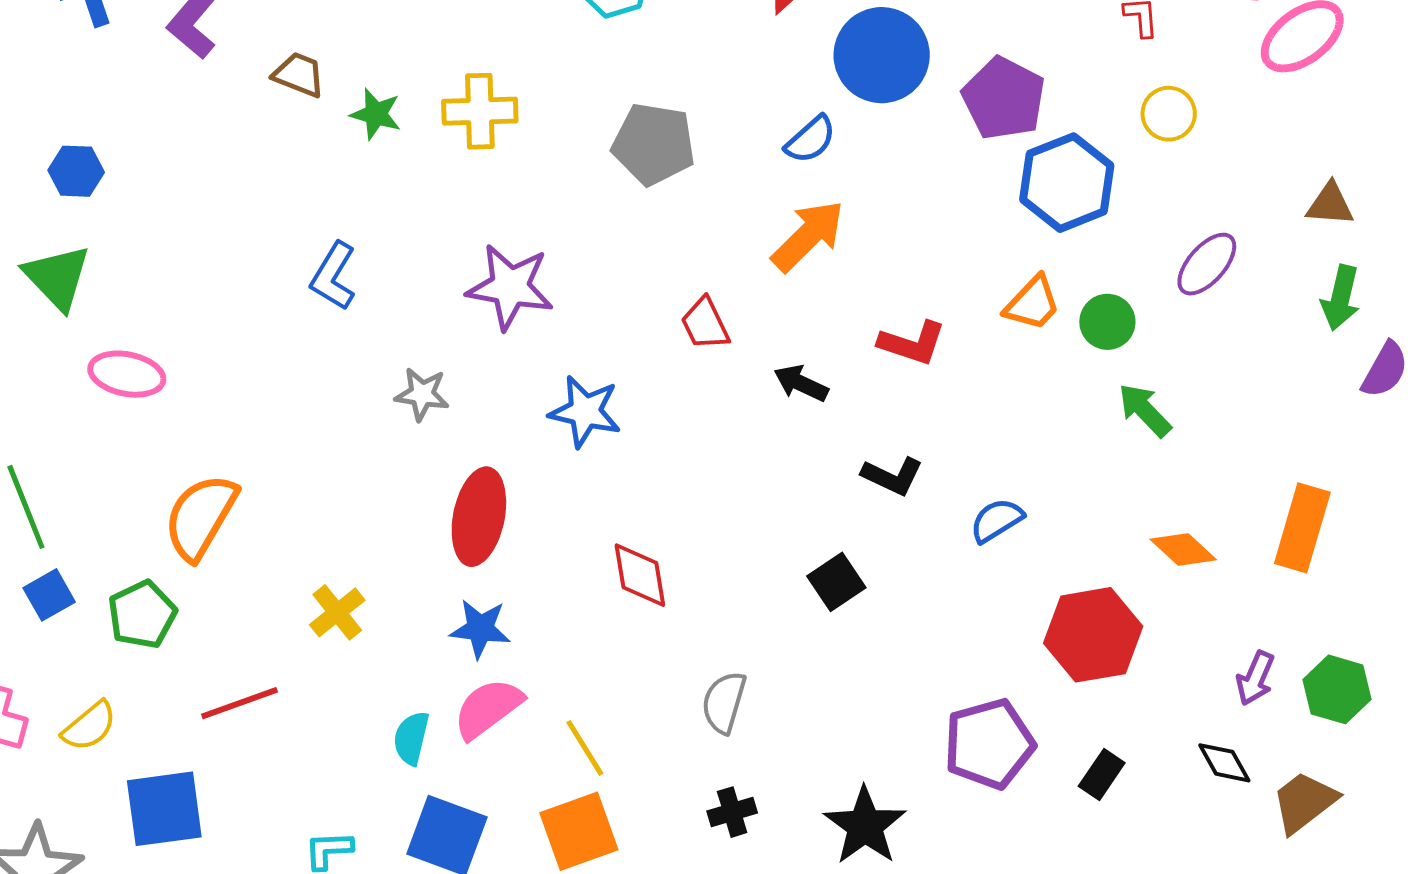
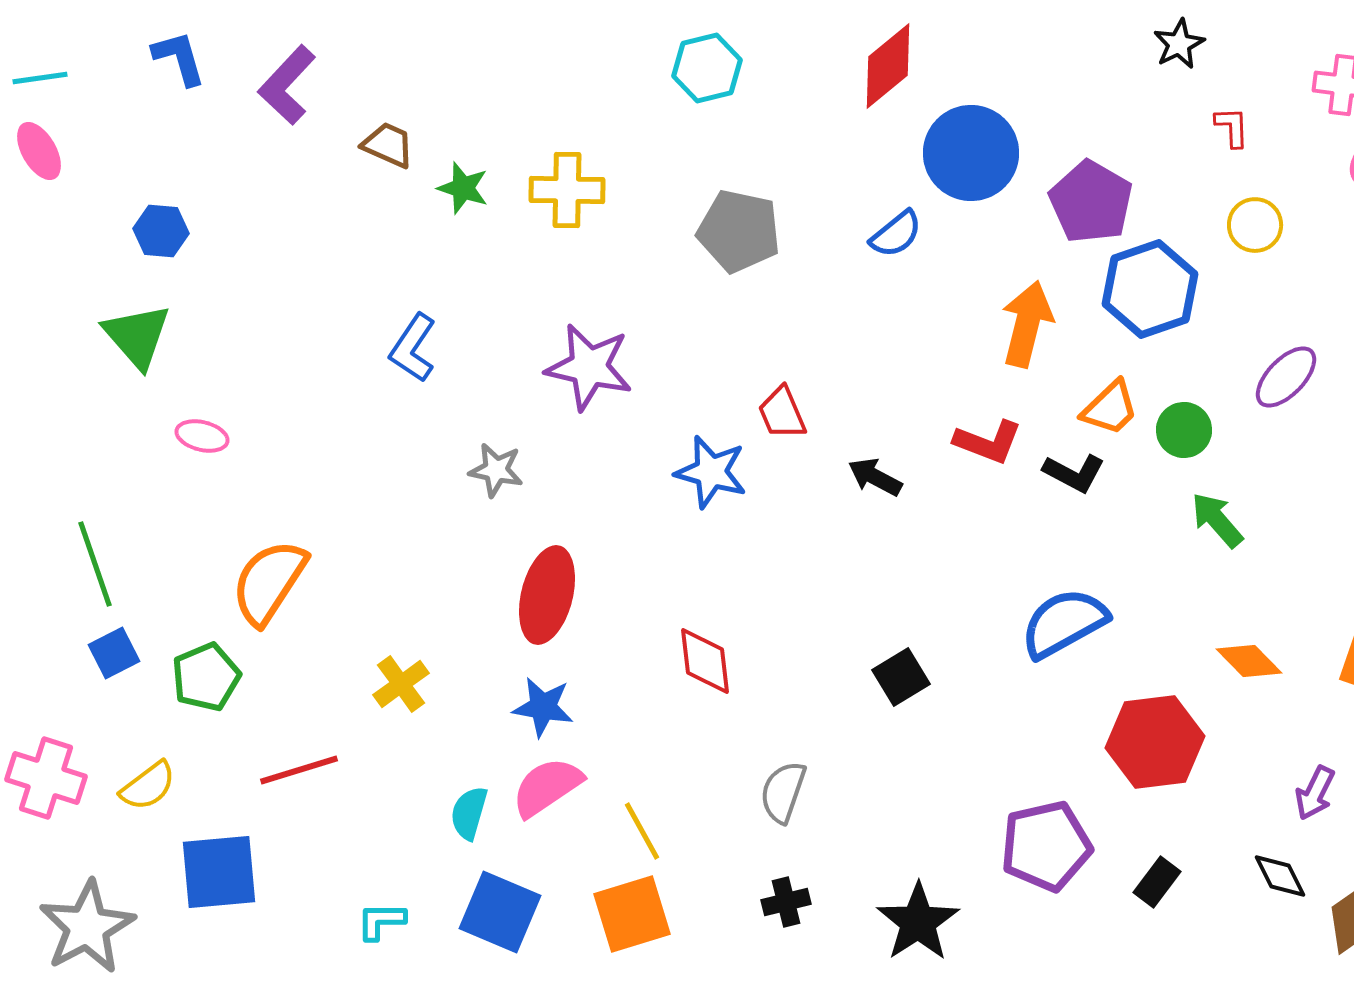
orange arrow: (808, 236) -> (1027, 324), moved, turned -34
pink ellipse: (127, 374) -> (202, 436), size x0.7
blue star: (585, 412) -> (711, 472), moved
black L-shape: (892, 476) -> (1074, 473), moved
blue semicircle: (997, 520) -> (1064, 623), size x1.6

